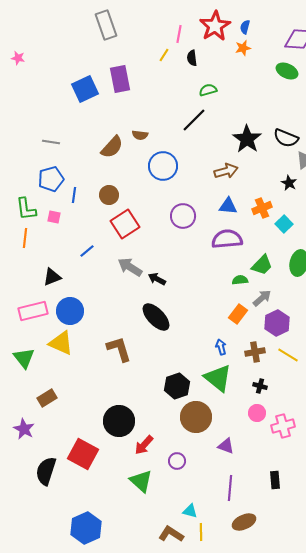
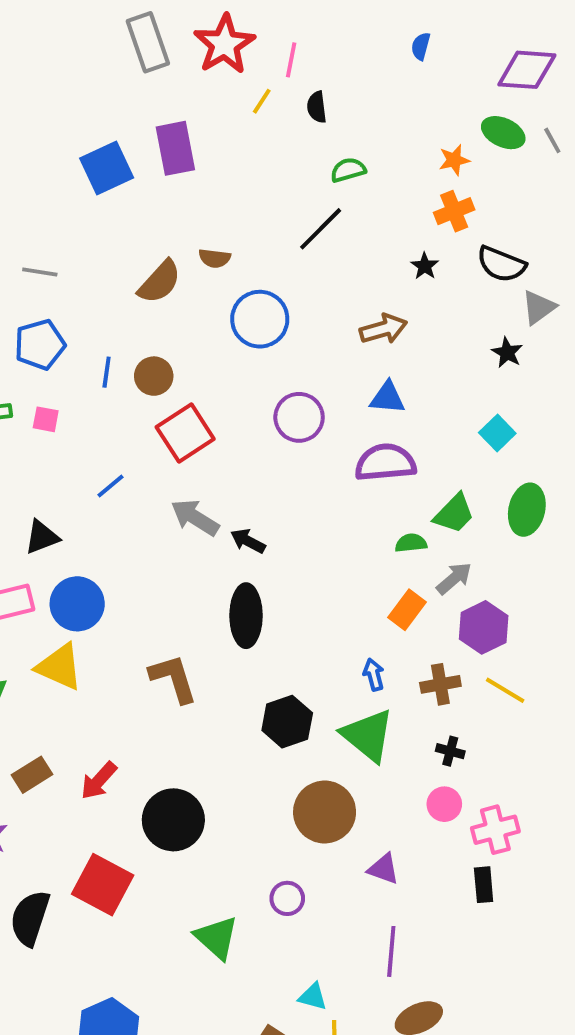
red star: (215, 26) -> (224, 44), moved
orange star: (243, 48) -> (454, 160), moved
black star: (247, 139) -> (425, 266), size x0.5
blue line: (74, 195) -> (107, 372), moved
orange cross: (262, 208) -> (454, 211), moved
black ellipse: (156, 317) -> (246, 616), turned 44
black hexagon: (177, 386) -> (287, 722), moved
red arrow: (144, 445) -> (99, 781), moved
black rectangle: (275, 480) -> (484, 885), moved

